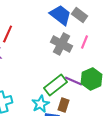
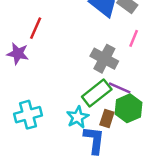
gray cross: (62, 44) -> (104, 59), moved
green hexagon: (92, 79) -> (129, 108), moved

